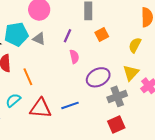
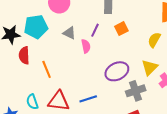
purple line: (67, 36) -> (95, 30), moved
gray triangle: (39, 39) -> (69, 33), moved
pink semicircle: (74, 57) -> (86, 46), moved
cyan semicircle: (13, 100) -> (32, 102), moved, turned -70

